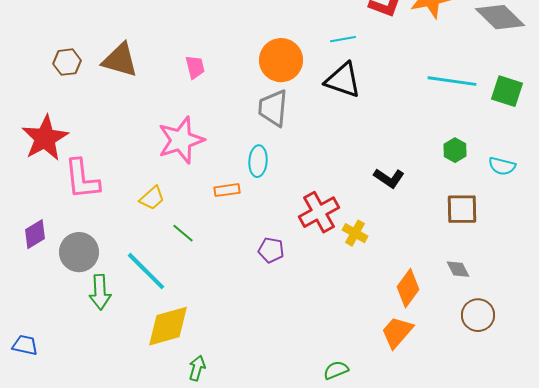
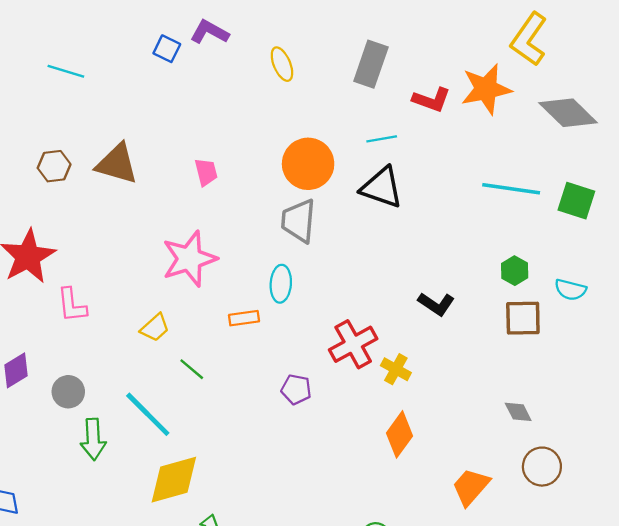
pink L-shape: (82, 179) -> (72, 305), size x0.7
brown square: (462, 209) -> (523, 318), moved
gray circle: (79, 252) -> (68, 392), size x0.7
orange diamond: (408, 288) -> (399, 434), moved
orange trapezoid: (397, 332) -> (471, 487), moved

